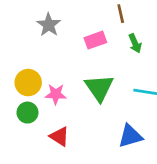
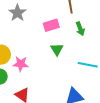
green triangle: (99, 88) -> (57, 49), moved, size x0.6

